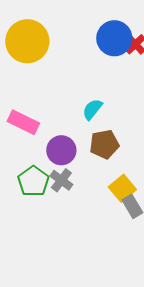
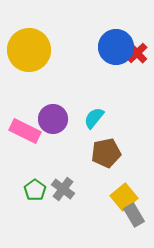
purple circle: (61, 150) -> (53, 119), moved
green pentagon: (33, 181) -> (35, 190), size x0.7

